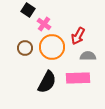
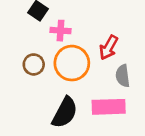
pink cross: (44, 24) -> (61, 31), turned -32
gray semicircle: (88, 56) -> (123, 76), turned -98

